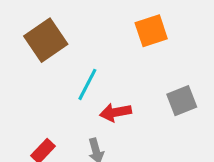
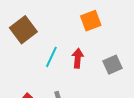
red arrow: (115, 112) -> (78, 58), moved, turned 108

